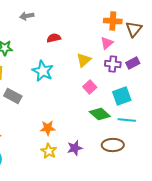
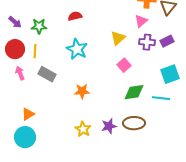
red semicircle: (54, 38) -> (75, 16), moved
cyan square: (122, 96) -> (170, 74), moved
green diamond: (100, 114) -> (134, 92), turned -50
orange star: (48, 128) -> (82, 91), moved
brown ellipse: (113, 145) -> (134, 123), moved

